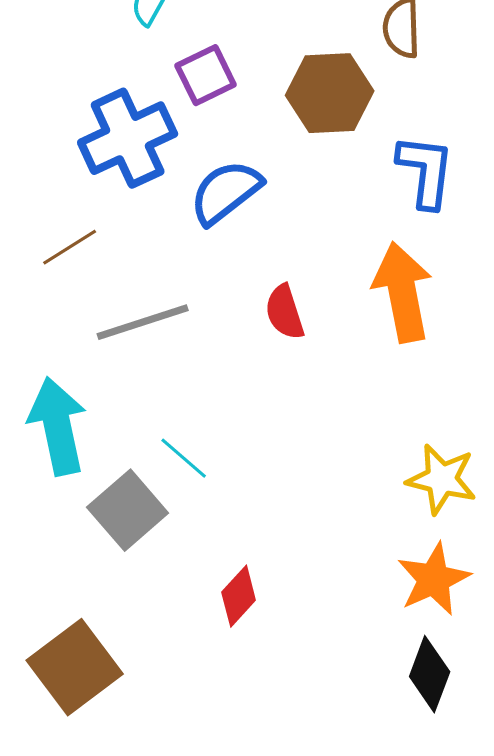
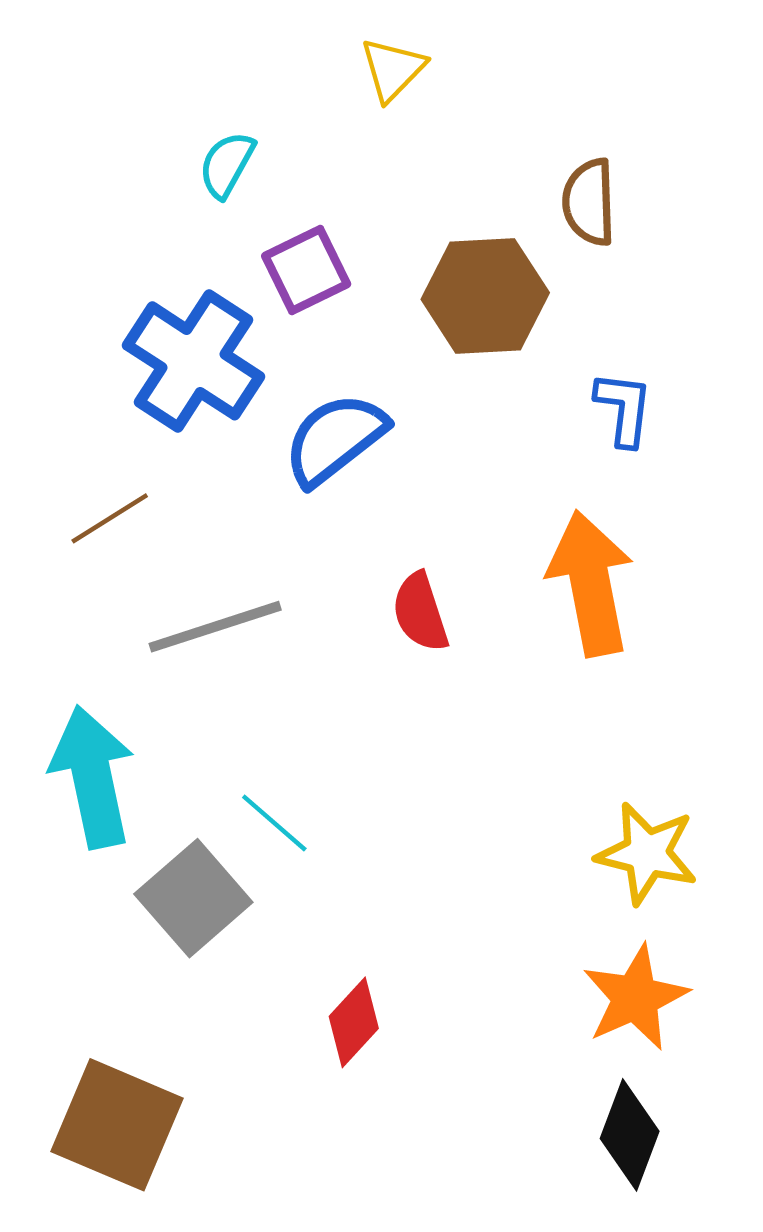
blue cross: (128, 138) -> (193, 361), turned -32
blue L-shape: (426, 171) -> (624, 409), size x0.7
brown square: (75, 667) -> (117, 1125), turned -30

